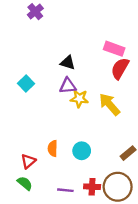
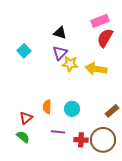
pink rectangle: (114, 49) -> (100, 21), turned -42
purple triangle: (68, 86) -> (60, 53), turned -42
yellow arrow: (109, 104) -> (96, 69), turned -40
purple line: (65, 190) -> (58, 132), moved

